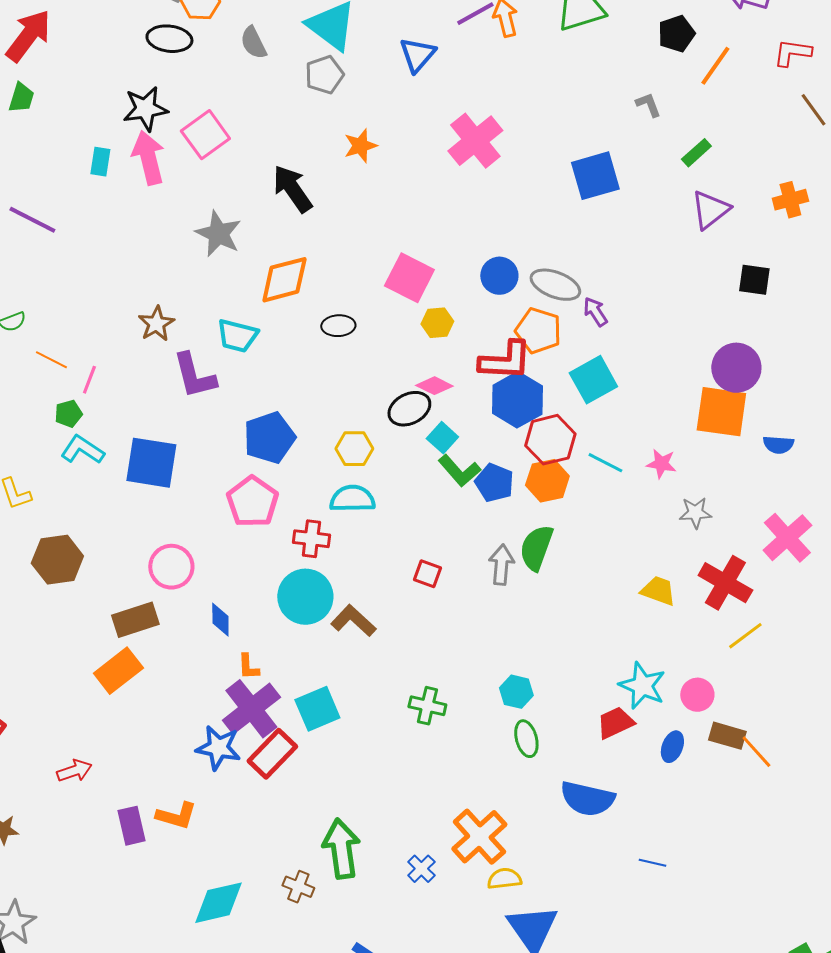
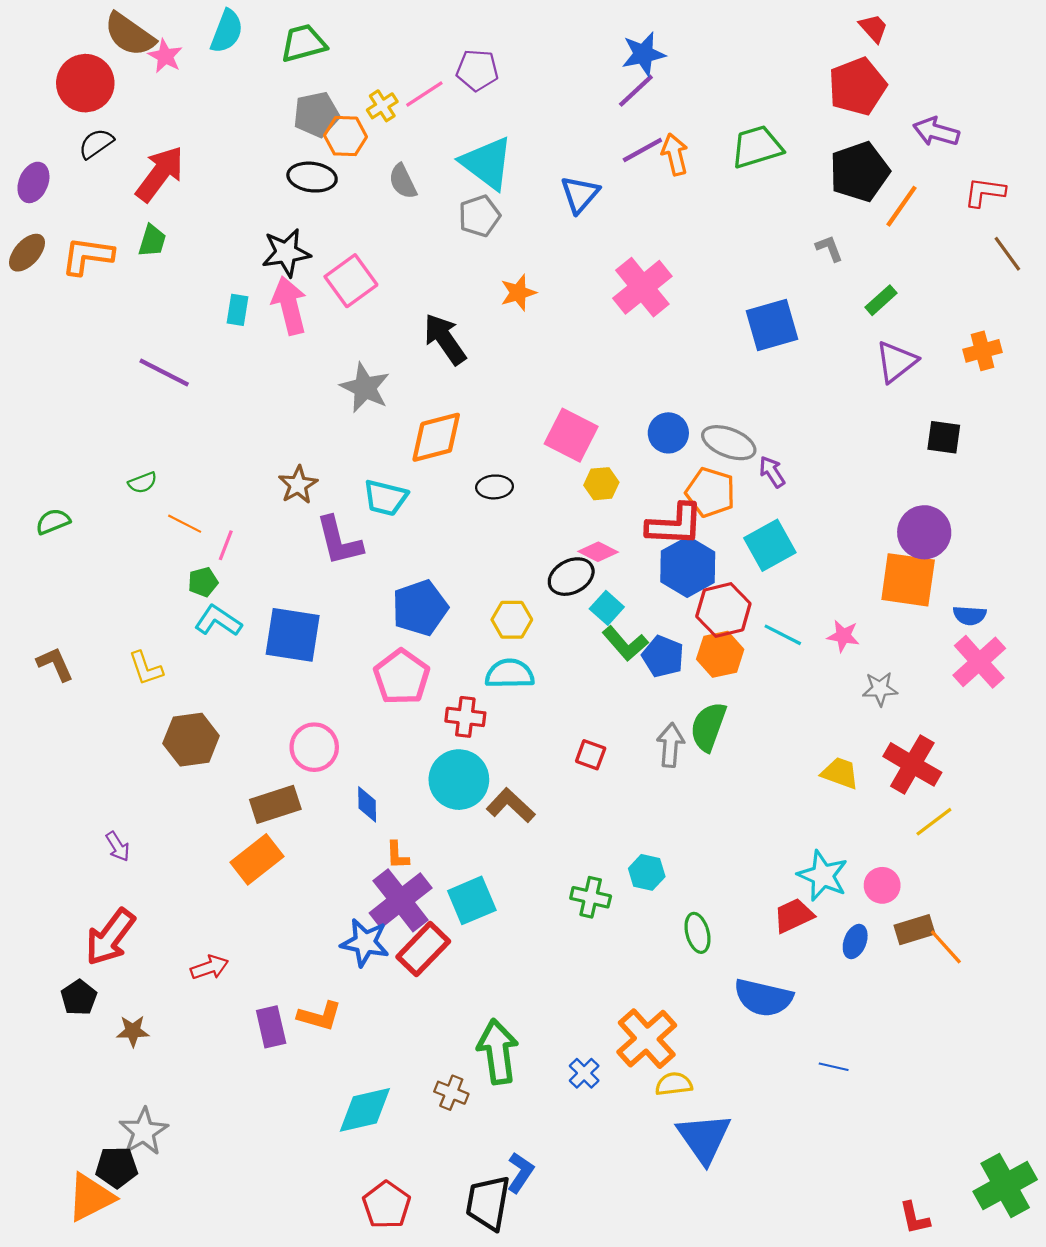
black pentagon: (676, 34) -> (859, 172), size x1.5
pink cross: (787, 538) -> (979, 662), moved
cyan hexagon: (516, 692) -> (647, 872), moved
brown rectangle: (727, 736) -> (915, 930), turned -33

